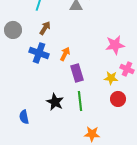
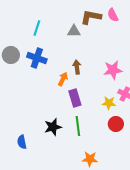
brown arrow: (45, 28) -> (77, 67), moved, turned -40
blue cross: (39, 53) -> (37, 58), moved
black star: (55, 102) -> (53, 127), turned 30

